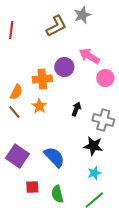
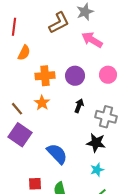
pink arrow: (89, 56) -> (92, 40), moved
purple circle: (64, 67) -> (75, 76), moved
orange semicircle: (16, 92) -> (24, 53), moved
purple square: (17, 156) -> (20, 135), moved

